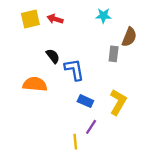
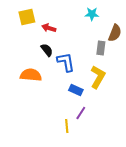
red arrow: (55, 19) -> (49, 28), moved
yellow L-shape: (118, 102) -> (98, 77), moved

